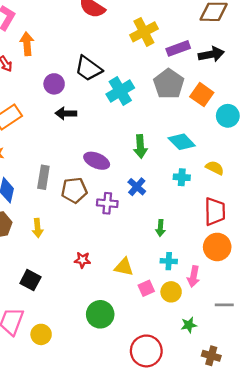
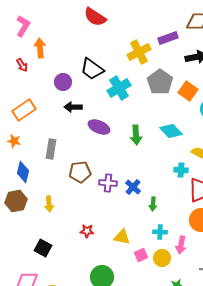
yellow cross: (144, 32) -> (139, 52), moved
purple rectangle: (178, 48) -> (168, 38), moved
purple ellipse: (97, 161) -> (99, 127), moved
gray rectangle: (43, 177) -> (51, 149), moved
cyan cross: (182, 177) -> (181, 170), moved
blue cross: (137, 187) -> (133, 187), moved

